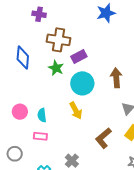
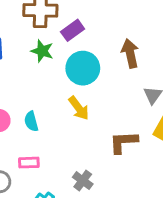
pink rectangle: (40, 136) -> (29, 163), moved
brown L-shape: (103, 138) -> (123, 142), turned 45

